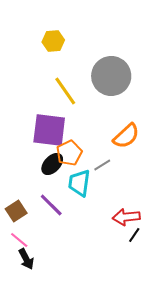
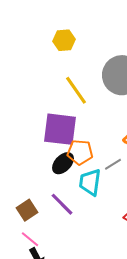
orange pentagon: (69, 153) -> (80, 152), turned 30

